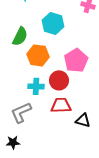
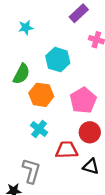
red circle: (59, 80) -> (90, 132), moved
cyan cross: (36, 86) -> (39, 129), turned 35
gray L-shape: (21, 112) -> (31, 171), moved, turned 130

